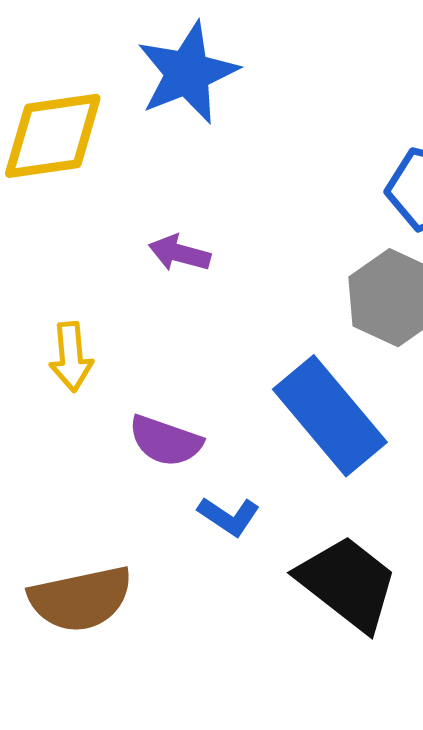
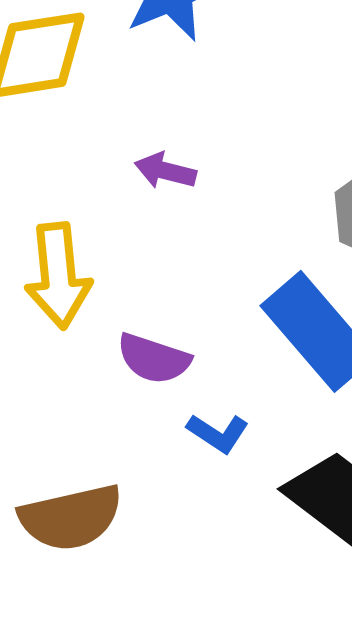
yellow arrow: (71, 357) -> (58, 276), size x1.5

